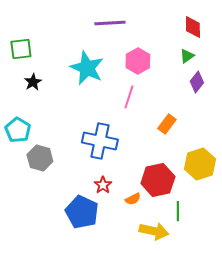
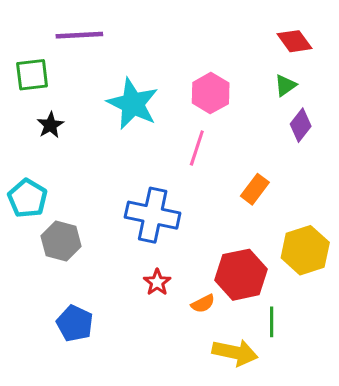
purple line: (110, 23) -> (79, 35), moved
red diamond: (193, 27) -> (295, 41), turned -35
blue pentagon: (82, 212) -> (75, 323), moved, size x0.7

